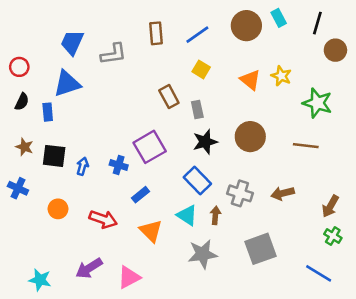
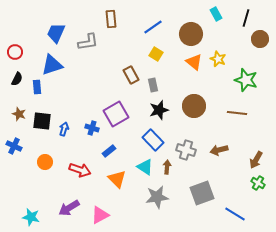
brown circle: (246, 26) -> (191, 34), moved
brown rectangle: (156, 33) -> (111, 19), moved
blue line: (319, 273) -> (235, 214), moved

